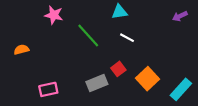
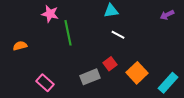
green line: (88, 36) -> (68, 33), moved, turned 30
pink rectangle: (48, 89) -> (45, 83), turned 54

